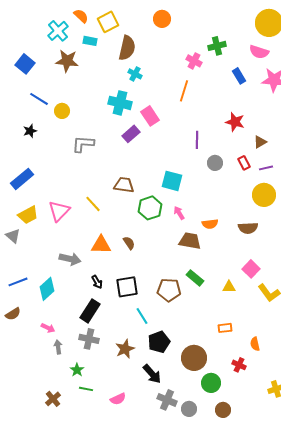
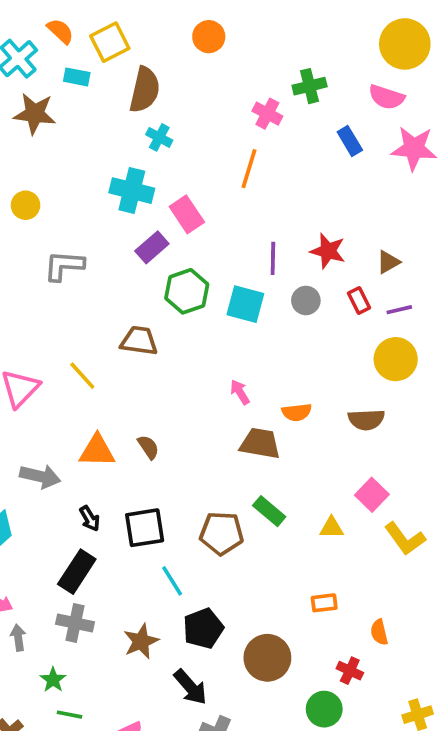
red star: (235, 122) -> (328, 251), moved
cyan square: (172, 181) -> (245, 304), moved
green hexagon: (150, 208) -> (187, 291), moved
green circle: (211, 383) -> (324, 709), moved

